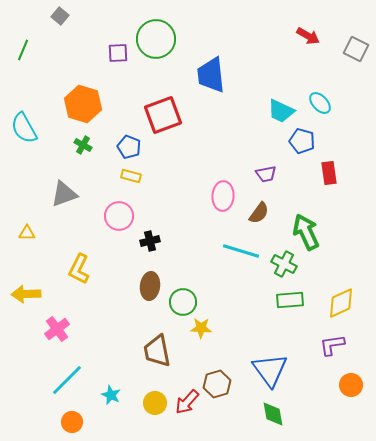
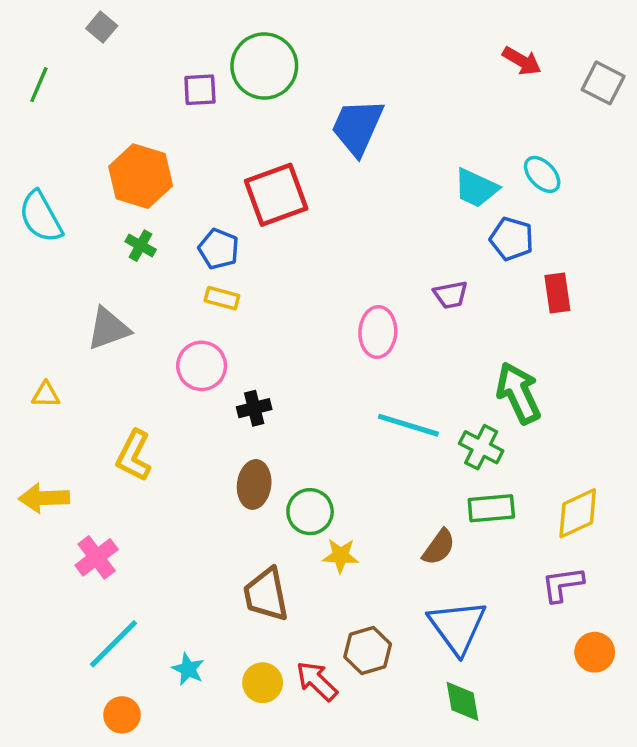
blue trapezoid: (211, 75) -> (357, 127), turned 30
brown semicircle: (259, 213) -> (439, 547), moved
red arrow: (187, 402) -> (317, 681), turned 92

